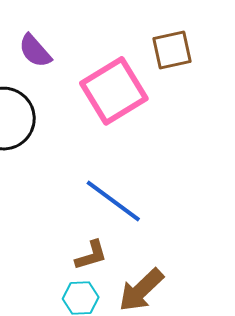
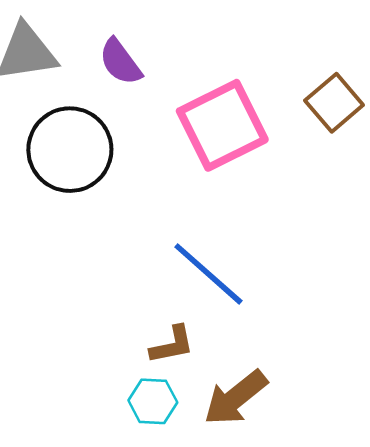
brown square: (172, 50) -> (334, 103), moved, turned -33

